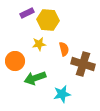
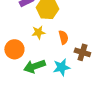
brown cross: (83, 64) -> (82, 52), size x0.7
cyan star: (62, 94) -> (61, 67), moved

